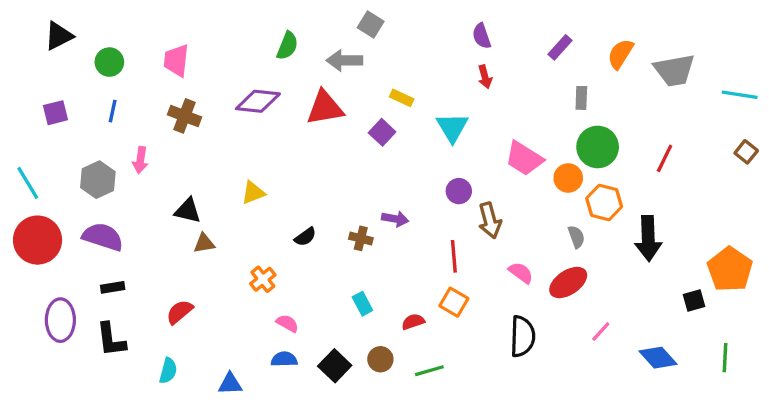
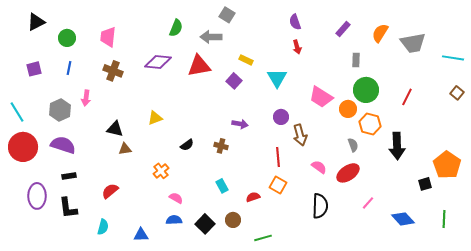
purple arrow: (395, 219) -> (240, 124), moved
green line: (429, 371) -> (263, 238), moved

